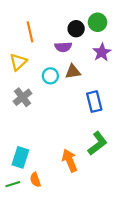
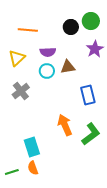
orange line: (30, 32) -> (28, 30), turned -72
purple semicircle: (63, 47) -> (48, 52), moved
cyan rectangle: (20, 157) -> (32, 147), moved, turned -36
orange arrow: (70, 161) -> (65, 125), moved

